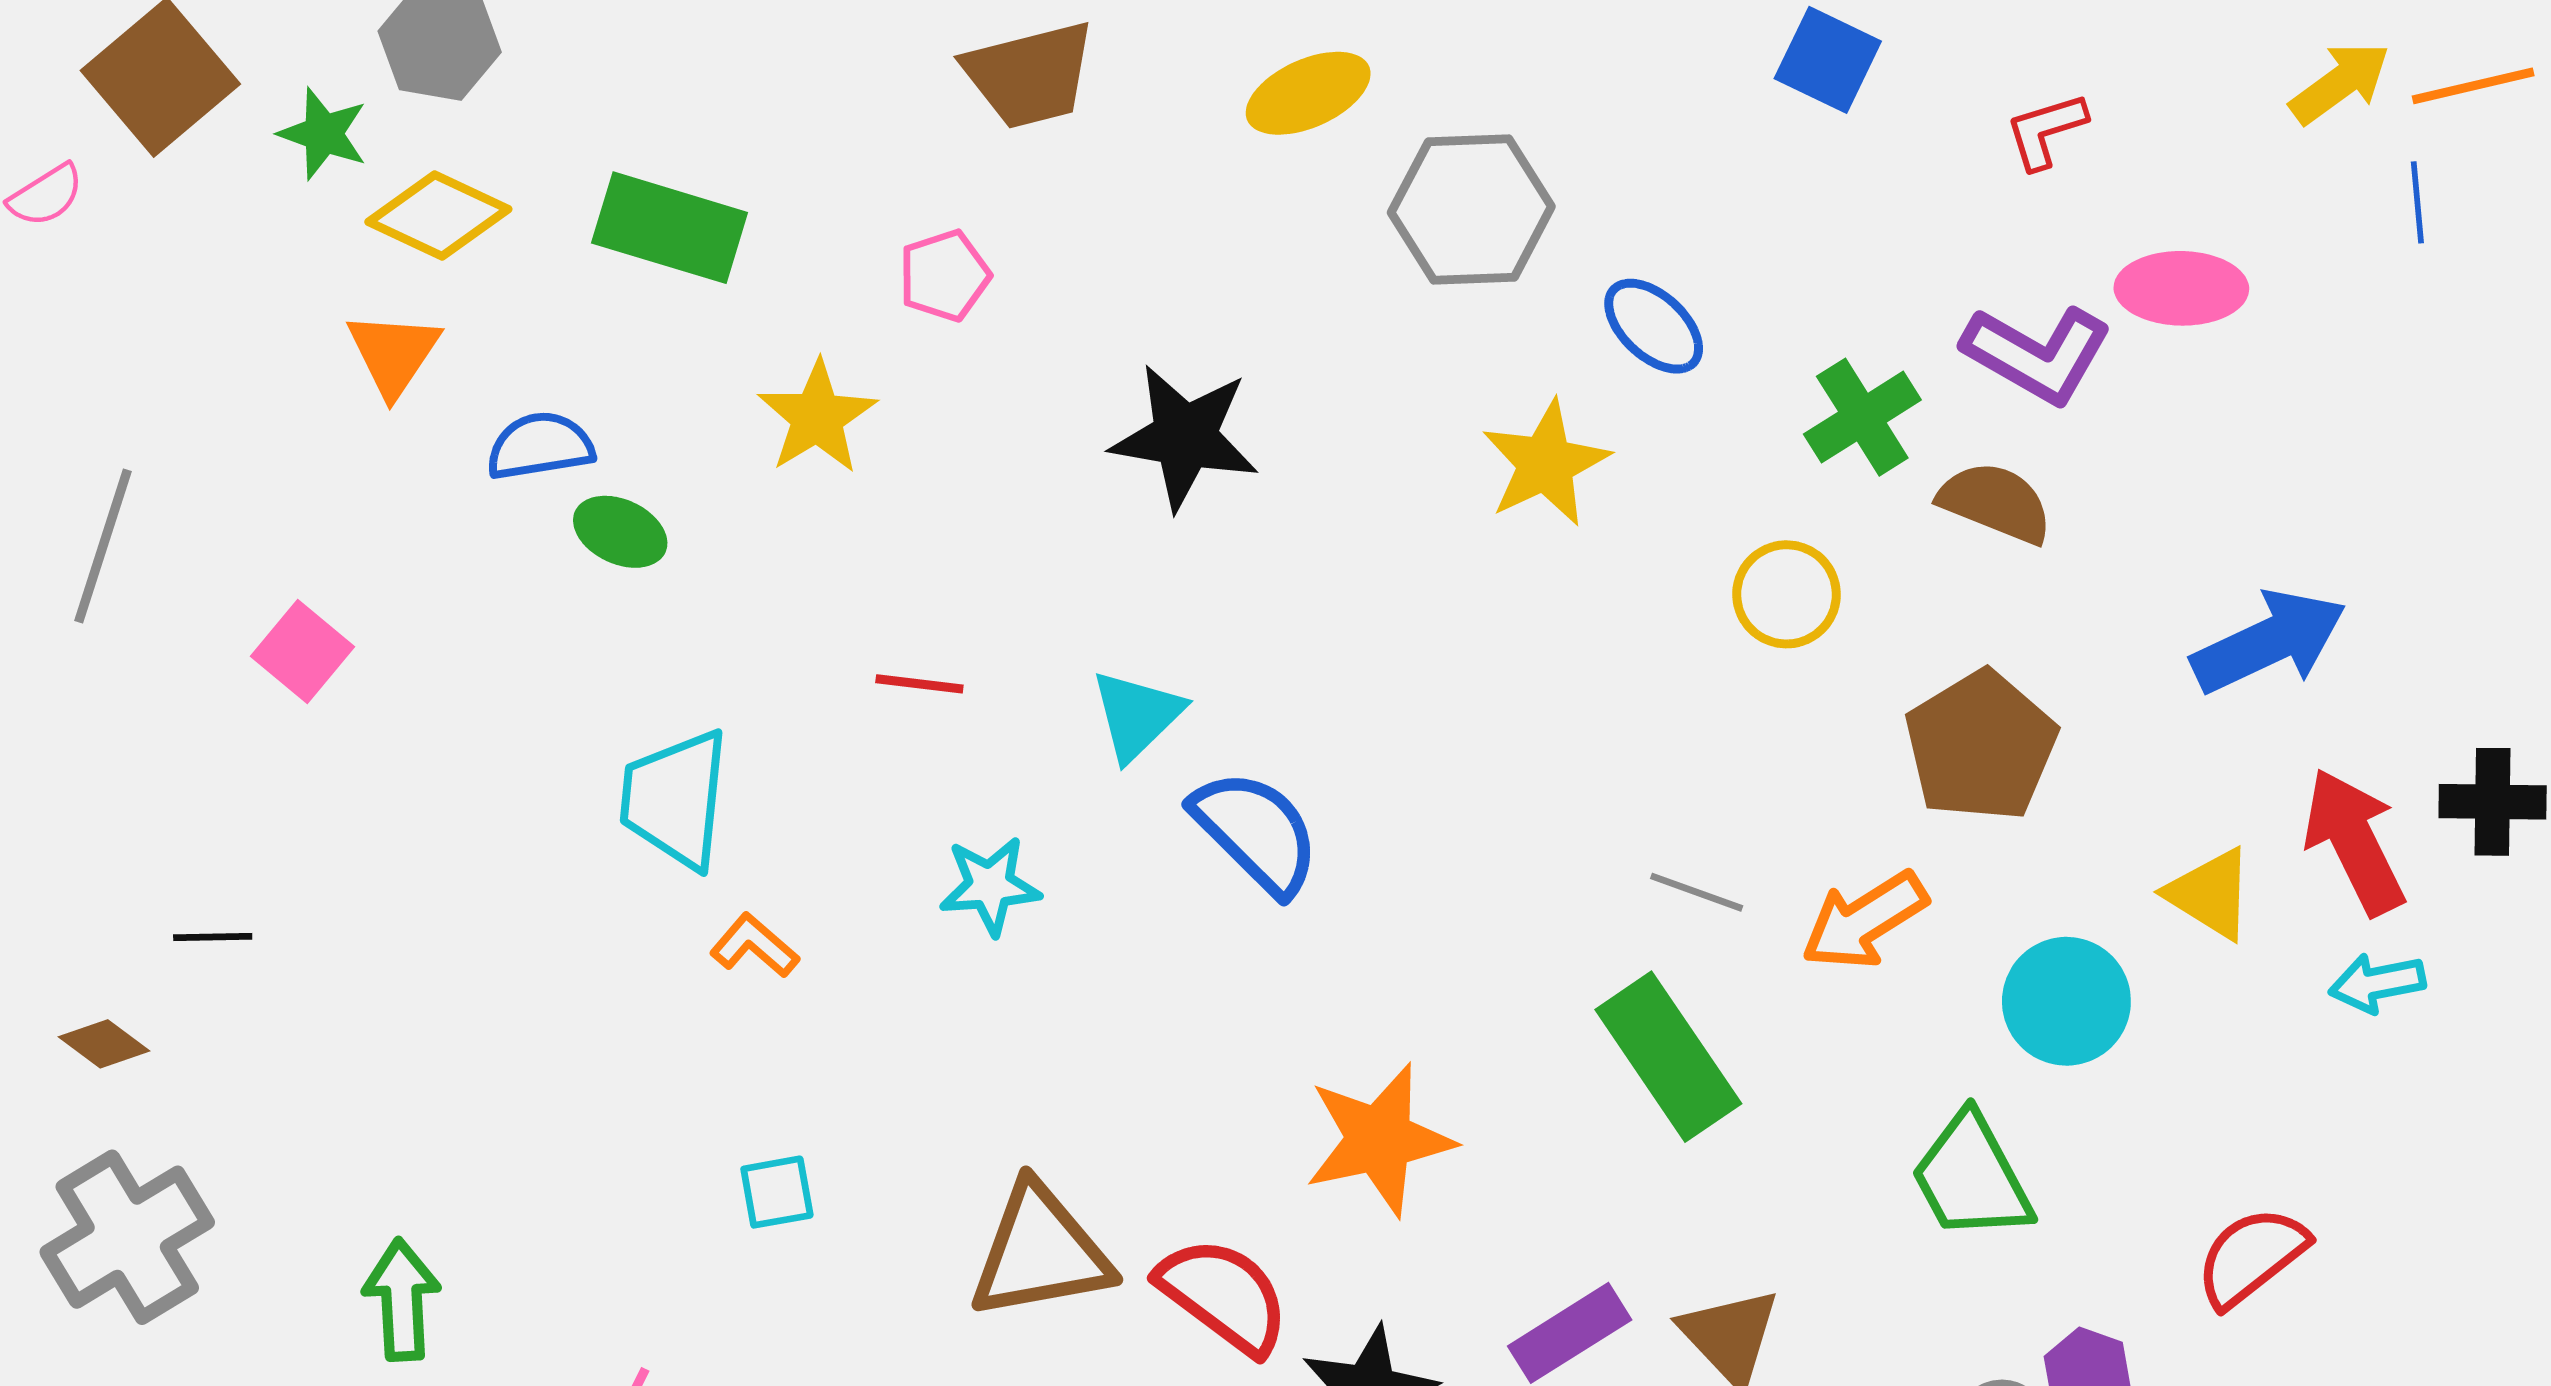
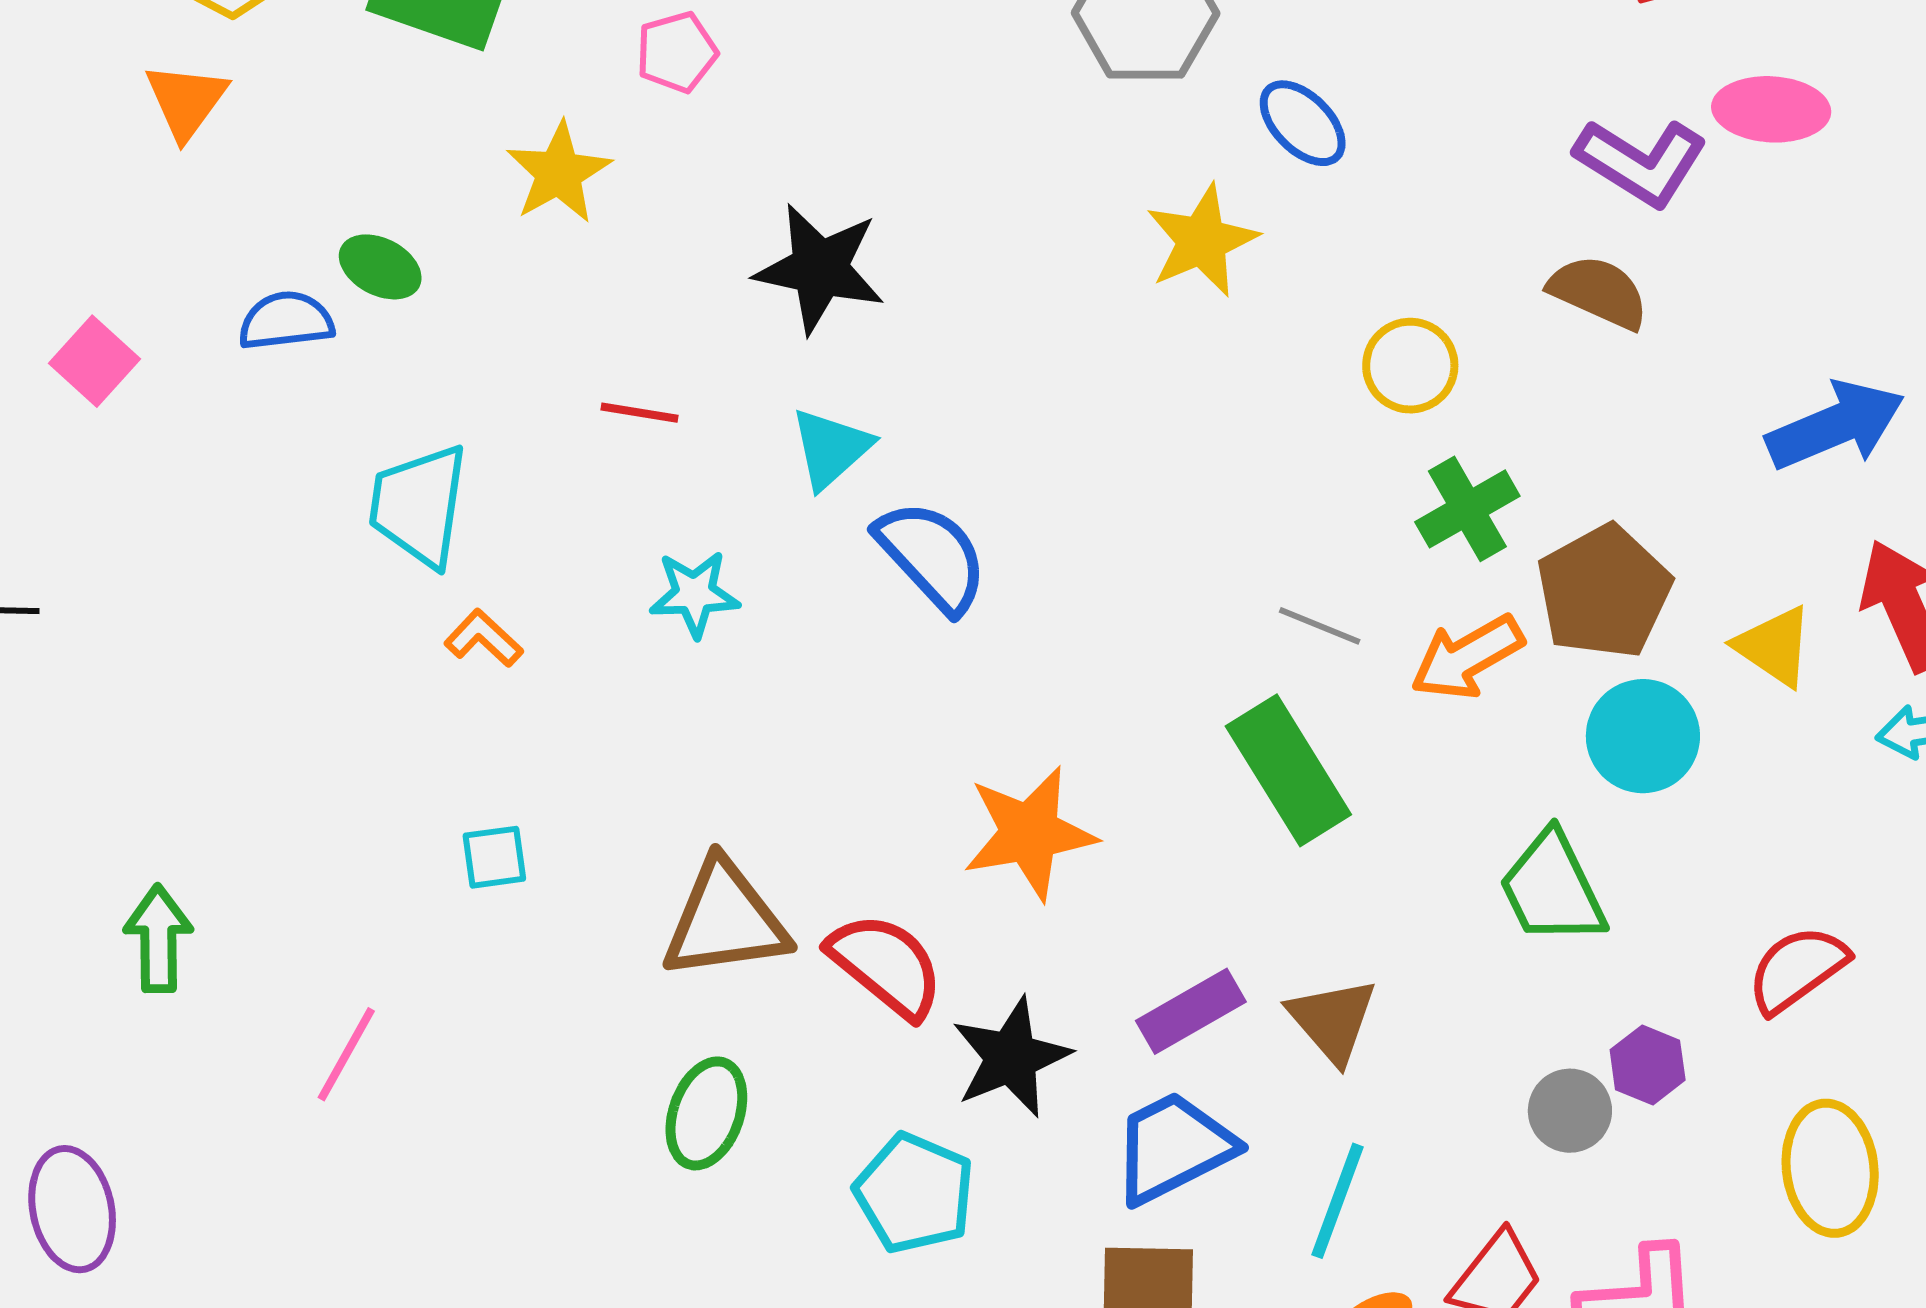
green cross: (1862, 417) -> (1467, 509), moved
black star: (1185, 437) -> (820, 268), moved
blue semicircle: (540, 446) -> (286, 321), moved
brown pentagon: (1981, 746) -> (1604, 592), moved

